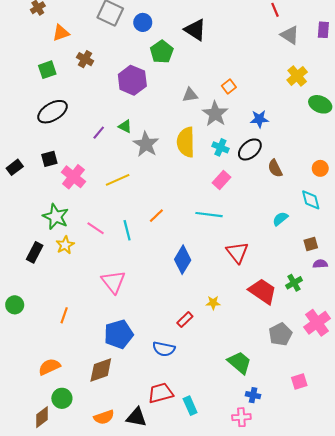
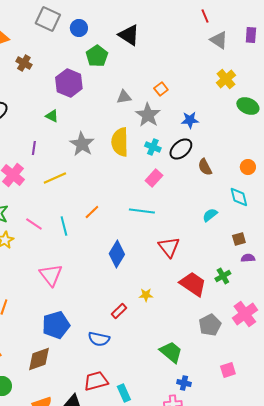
green triangle: (125, 126) -> (52, 116), moved
purple line: (99, 133) -> (34, 148), moved, turned -32

